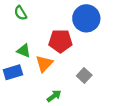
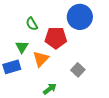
green semicircle: (20, 13) -> (32, 24), moved
green triangle: (24, 51) -> (22, 47), turned 40

